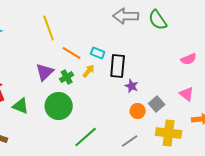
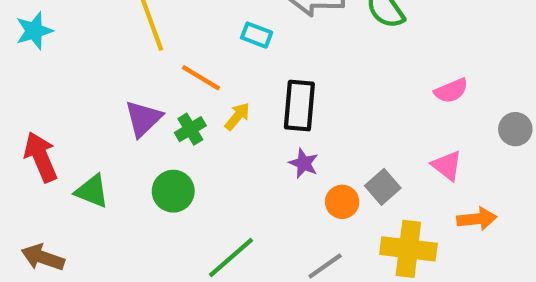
cyan rectangle: (98, 53) -> (257, 35), moved
purple star: (132, 86) -> (304, 163), moved
green circle: (59, 106) -> (173, 191), size x0.7

